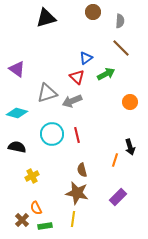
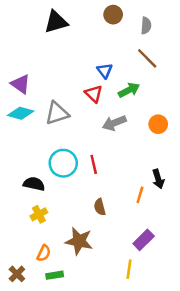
blue triangle: (86, 58) -> (105, 71), turned -32
gray arrow: (72, 101) -> (114, 123), moved
cyan diamond: (17, 113) -> (21, 113), moved
black semicircle: (17, 147) -> (34, 184), moved
brown star: (77, 193) -> (79, 241), moved
orange semicircle: (36, 208) -> (44, 253), turned -128
yellow line: (73, 219) -> (129, 269), moved
brown cross: (22, 220) -> (17, 274), moved

